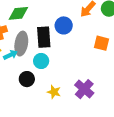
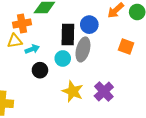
gray ellipse: (21, 44) -> (83, 49), moved
black circle: (27, 79) -> (40, 70), moved
yellow star: (54, 92) -> (73, 91), size x1.5

